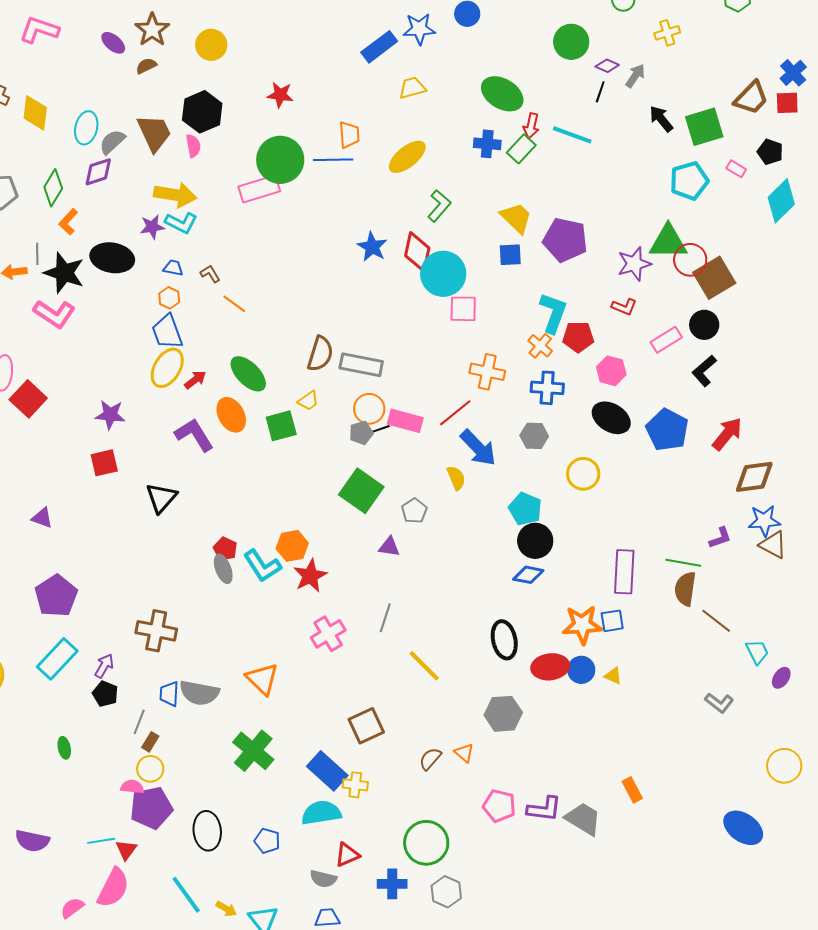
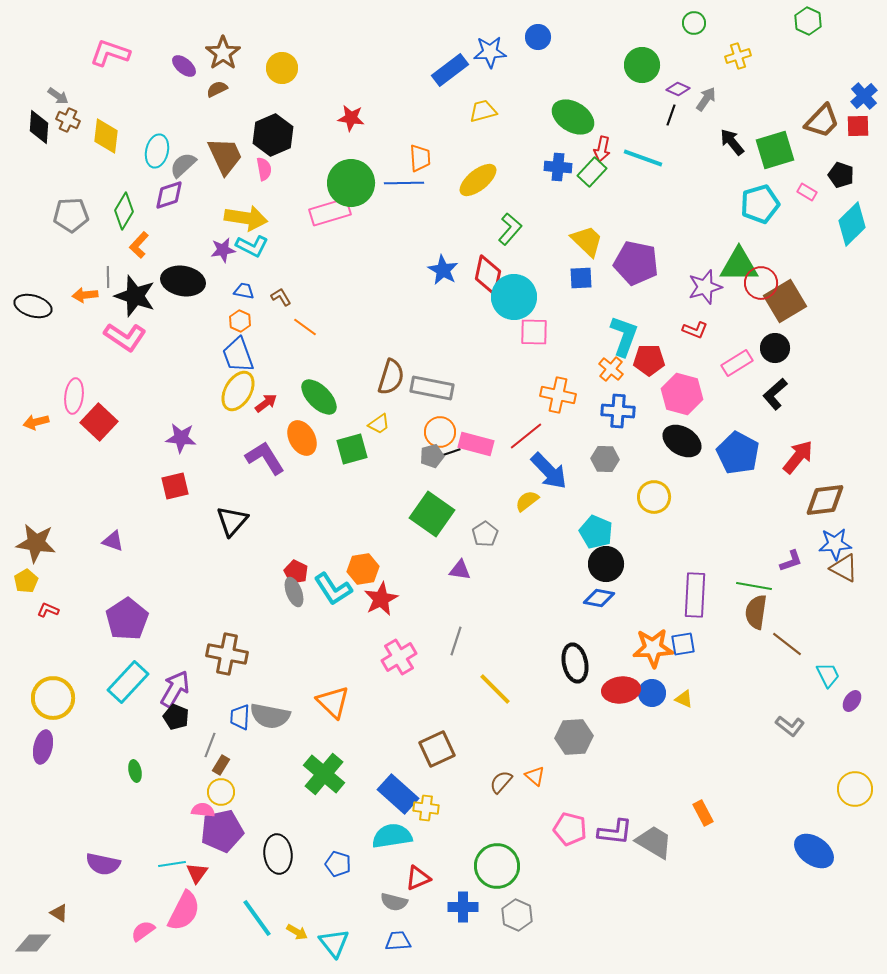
pink hexagon: (611, 371) -> (682, 394), size x1.4
yellow semicircle: (456, 478) -> (527, 501), turned -105
purple arrow: (104, 666) -> (175, 689), size x1.5

